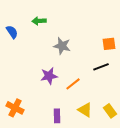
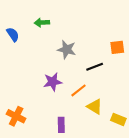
black line: (101, 67) -> (95, 67), moved
yellow triangle: (85, 110) -> (95, 107), moved
yellow rectangle: (110, 111) -> (118, 119), turned -32

